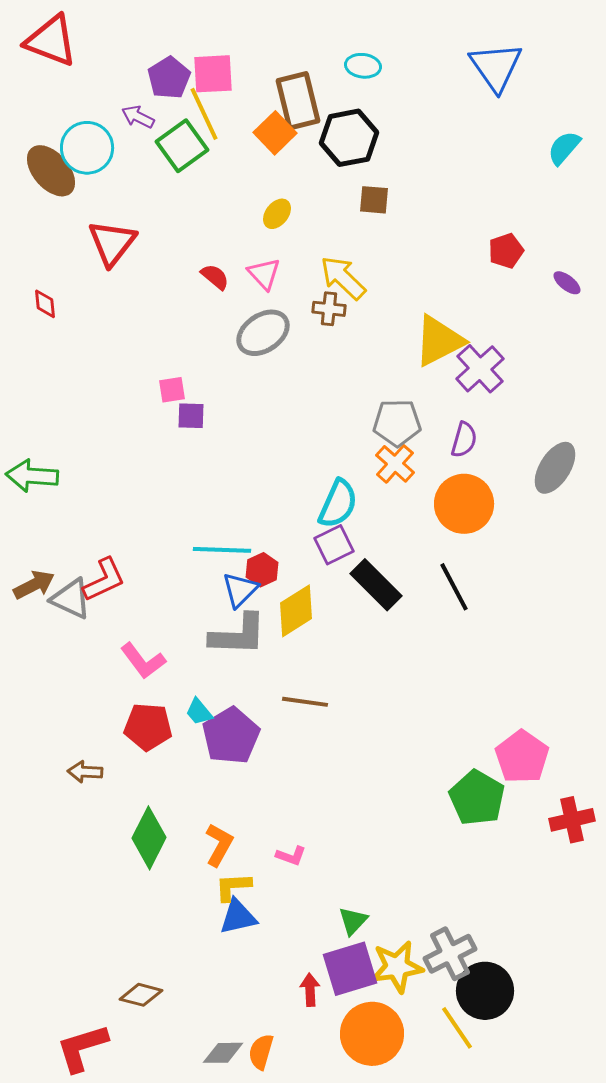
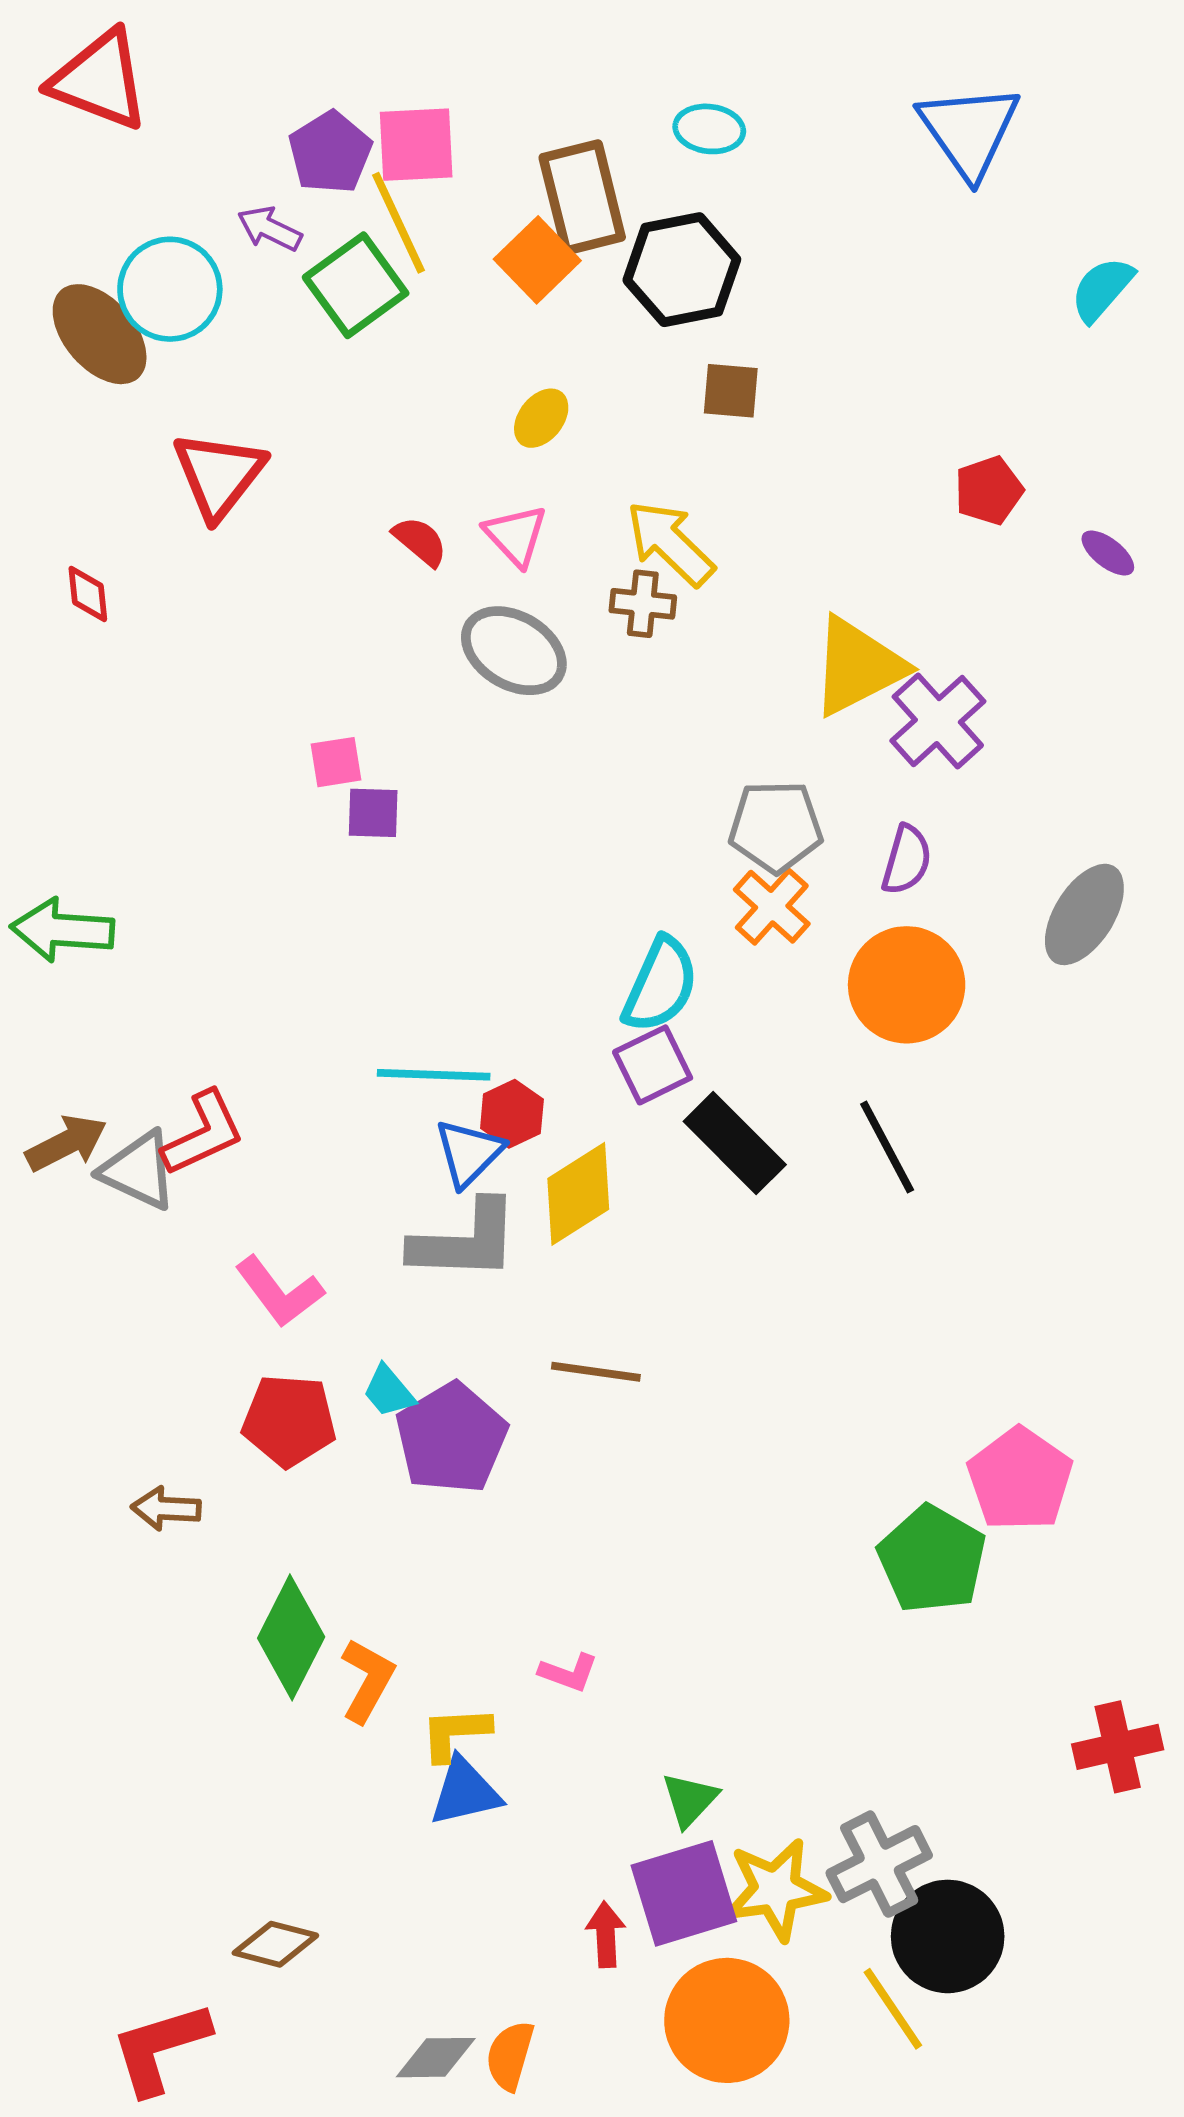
gray ellipse: (263, 333) -> (514, 651), turned 64
red cross: (572, 820) -> (1118, 1747), moved
orange L-shape: (219, 845) -> (367, 1680), moved

